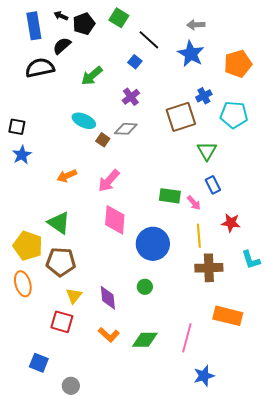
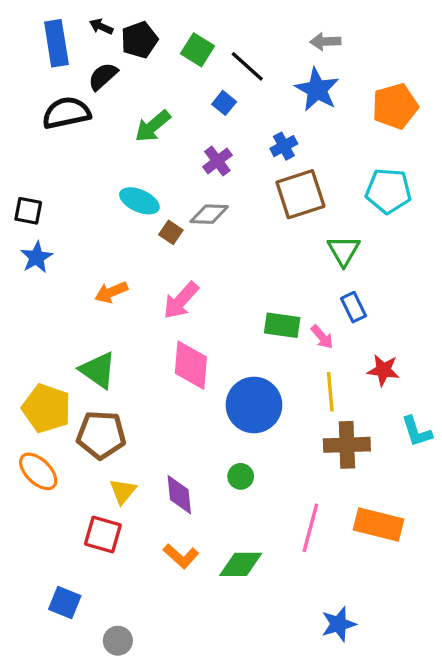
green square: (119, 18) -> (198, 50), moved
blue cross: (204, 96) -> (284, 146), moved
orange ellipse: (23, 284) -> (38, 471), turned -30
pink line: (187, 338) -> (310, 528), moved

